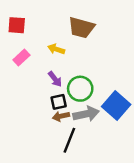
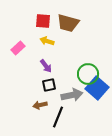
red square: (17, 25) -> (43, 21), moved
green circle: (80, 89) -> (88, 74), moved
brown arrow: (61, 116) -> (40, 105), moved

